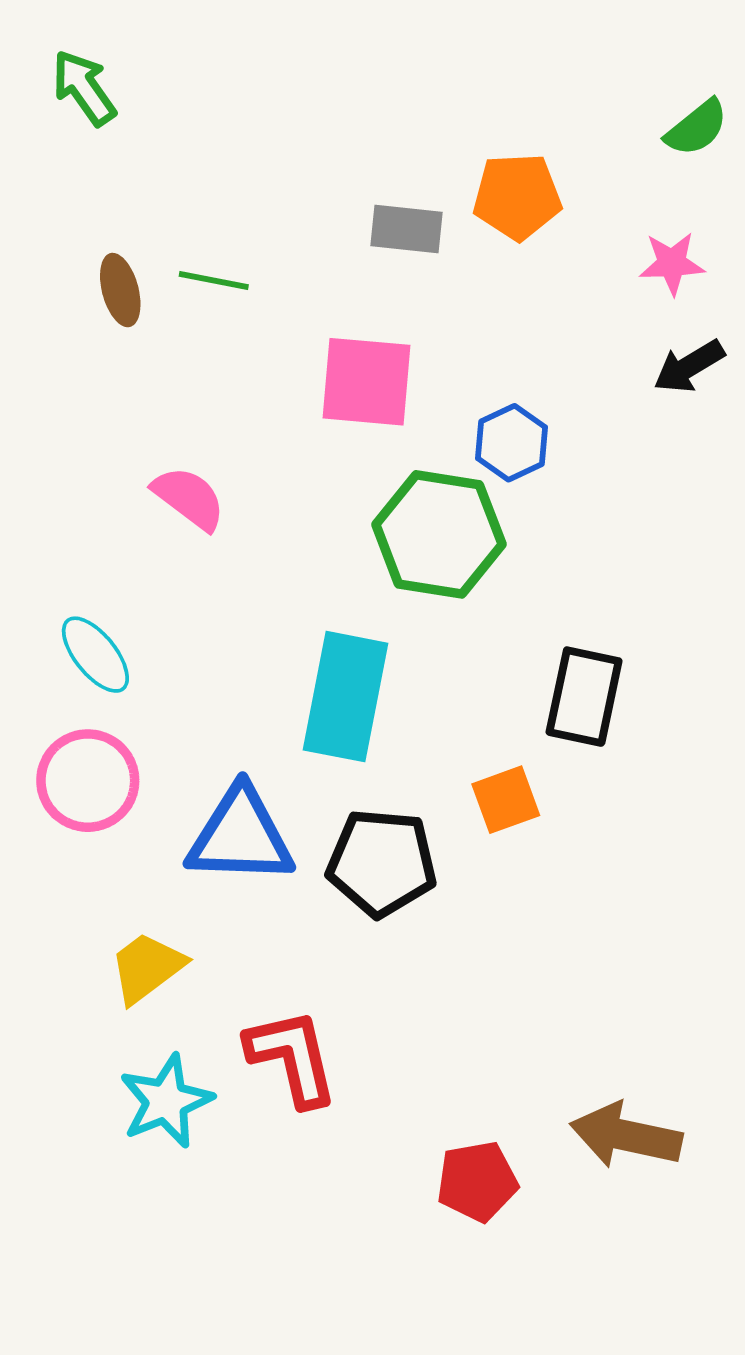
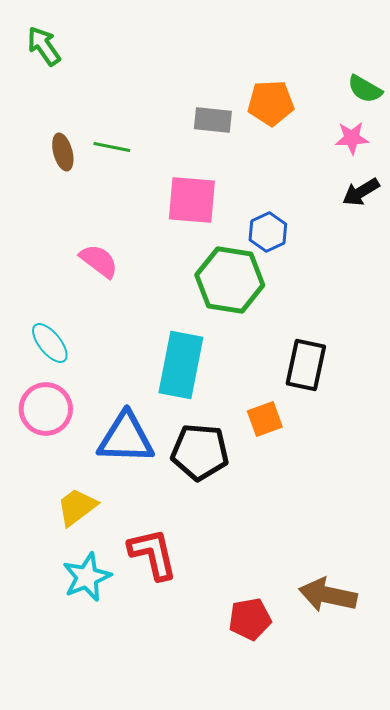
green semicircle: (697, 128) -> (365, 89), moved, turned 69

